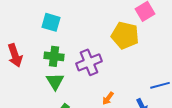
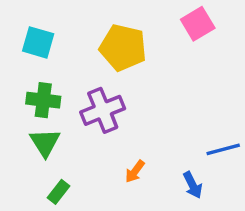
yellow pentagon: (125, 35) -> (123, 48), moved

